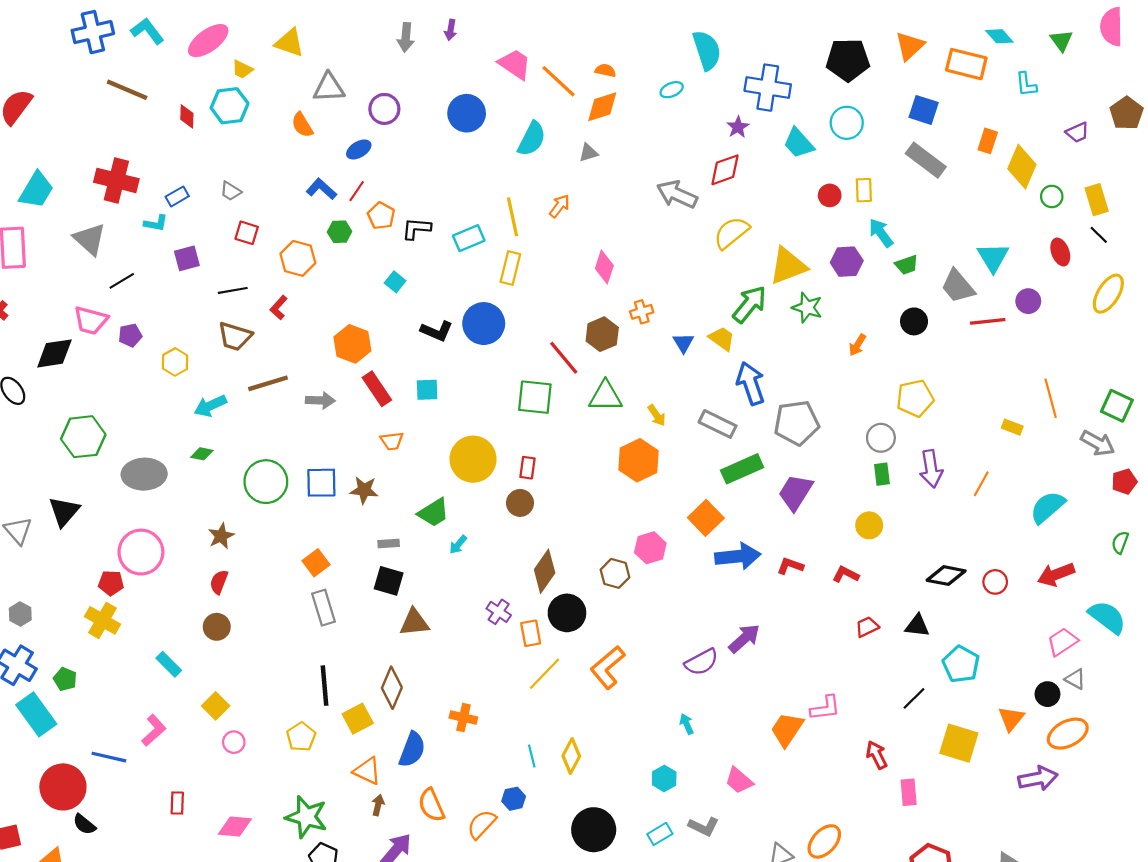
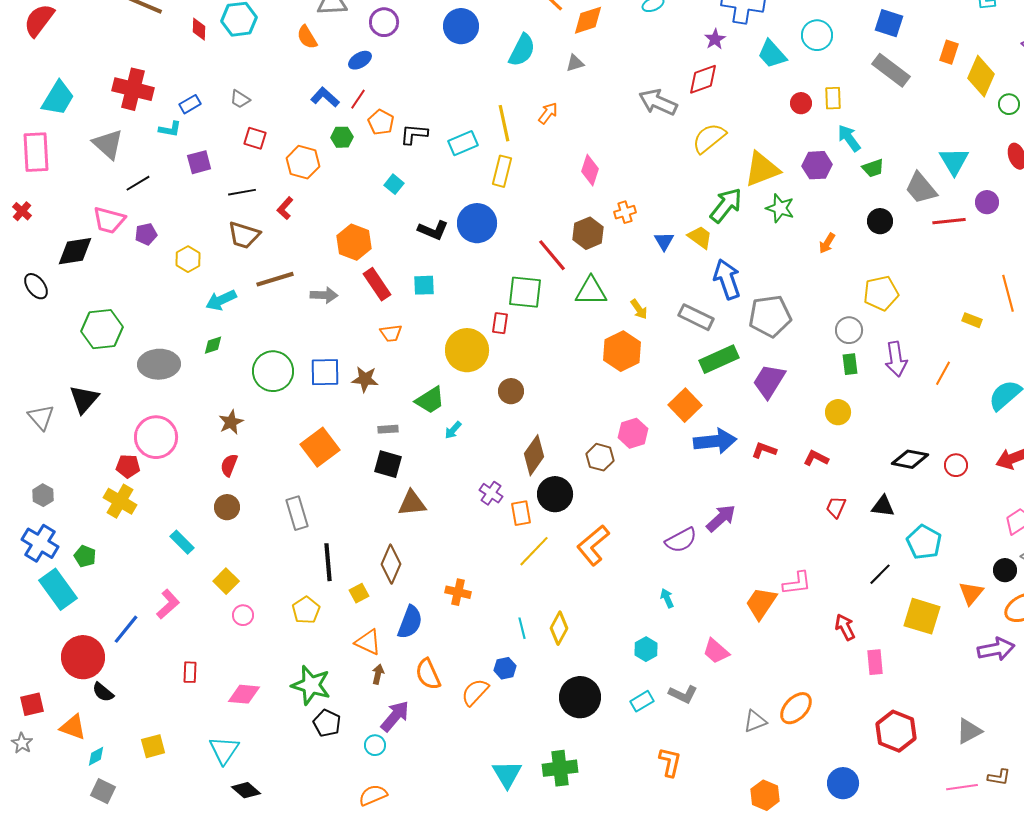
green diamond: (202, 454) -> (213, 345), turned -30
red rectangle: (527, 468) -> (500, 323), moved
orange square: (316, 563) -> (320, 447), size x1.5
gray rectangle: (324, 608) -> (297, 513), moved
red trapezoid: (867, 627) -> (836, 507), turned -40
yellow square: (358, 719) -> (359, 593), size x0.7
blue line: (109, 757) -> (126, 629), turned -64

